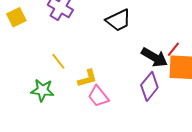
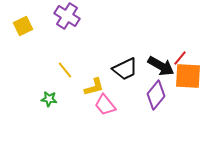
black trapezoid: (118, 20) -> (125, 69), moved
green star: (42, 90) -> (49, 99), size x0.7

